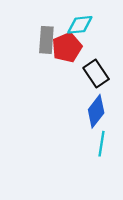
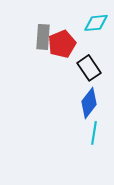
cyan diamond: (80, 25) -> (96, 23), moved

